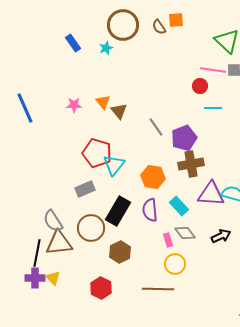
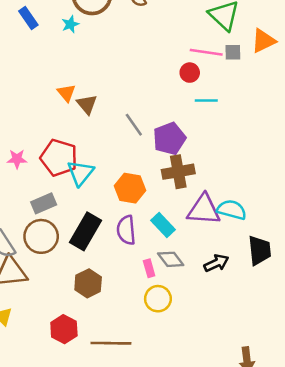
pink star: (74, 105) -> (17, 159), moved
brown circle: (91, 228) -> (41, 236), moved
brown line: (158, 289) -> (111, 343), moved

